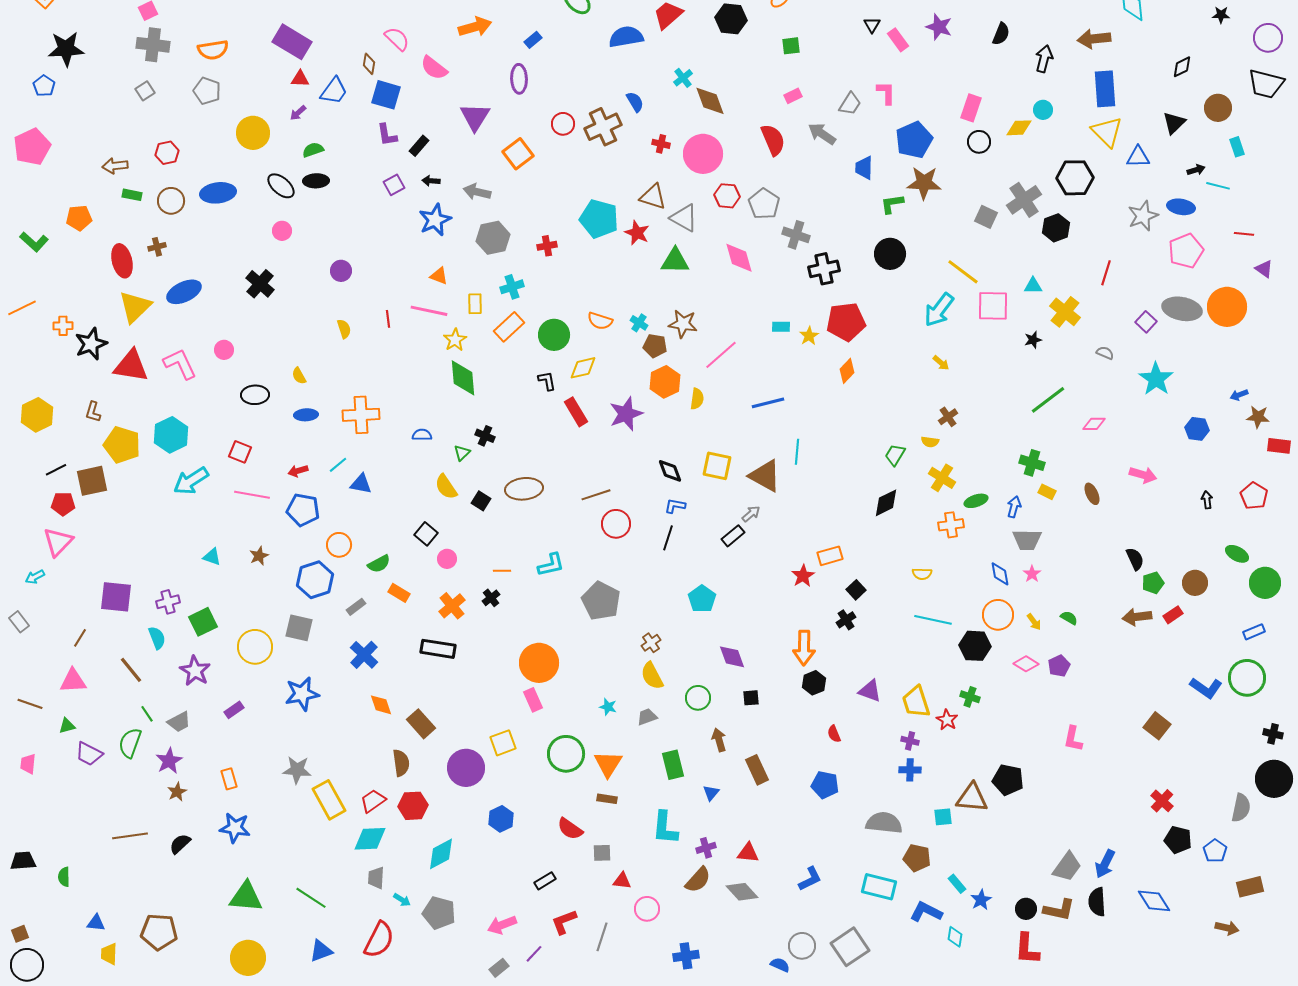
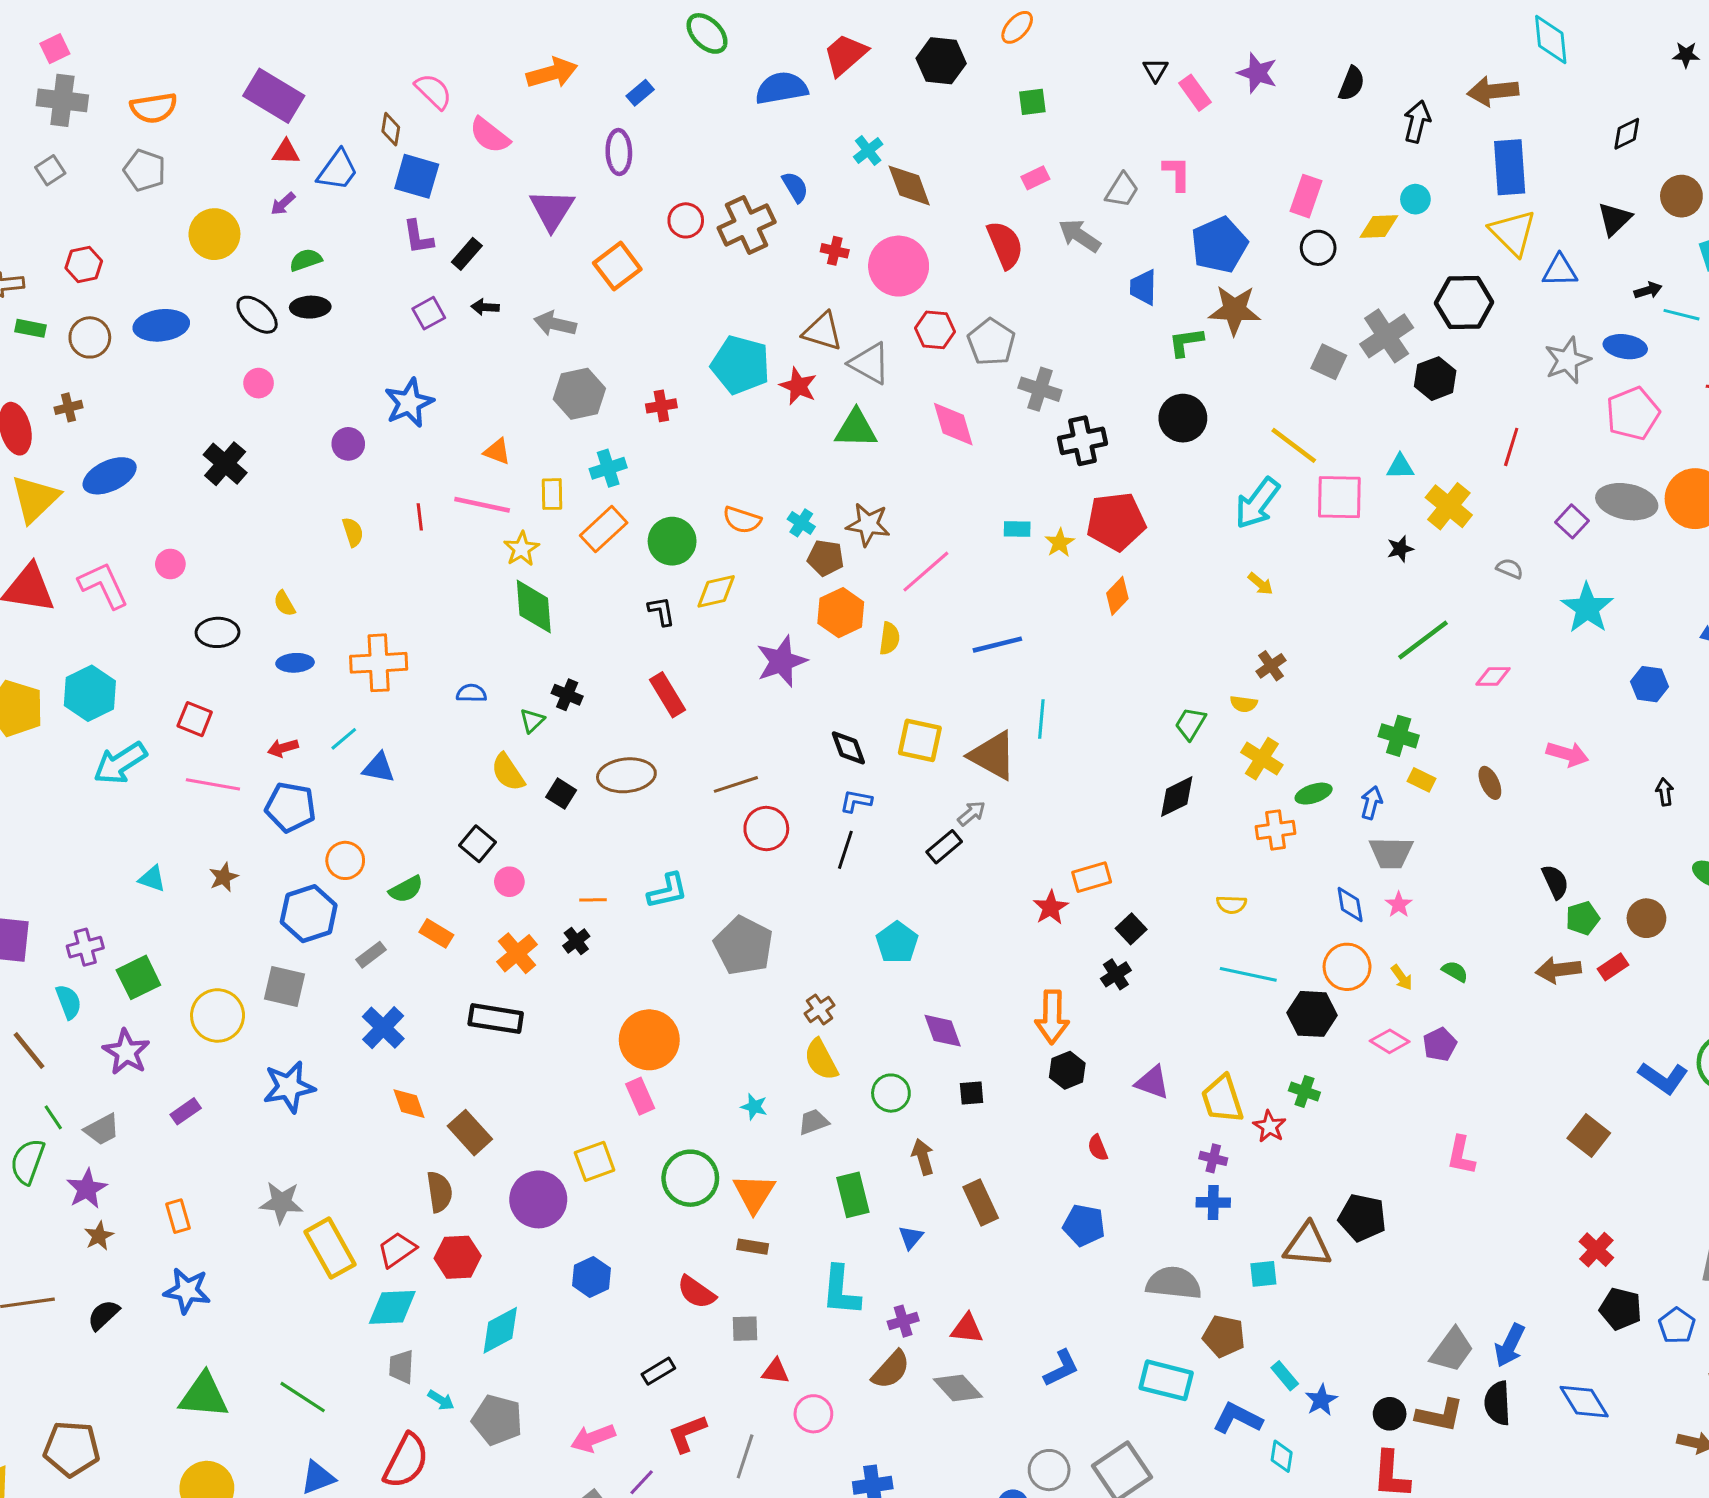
blue star: (435, 220) -> (409, 403), moved
red rectangle: (576, 412) -> (667, 695), moved

